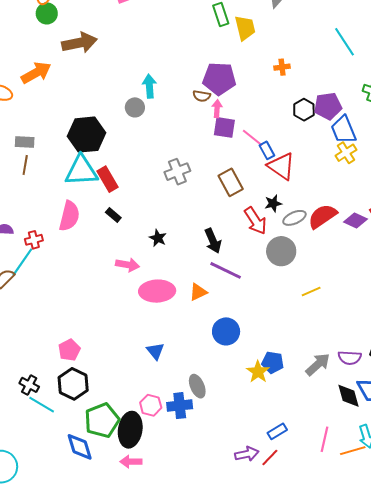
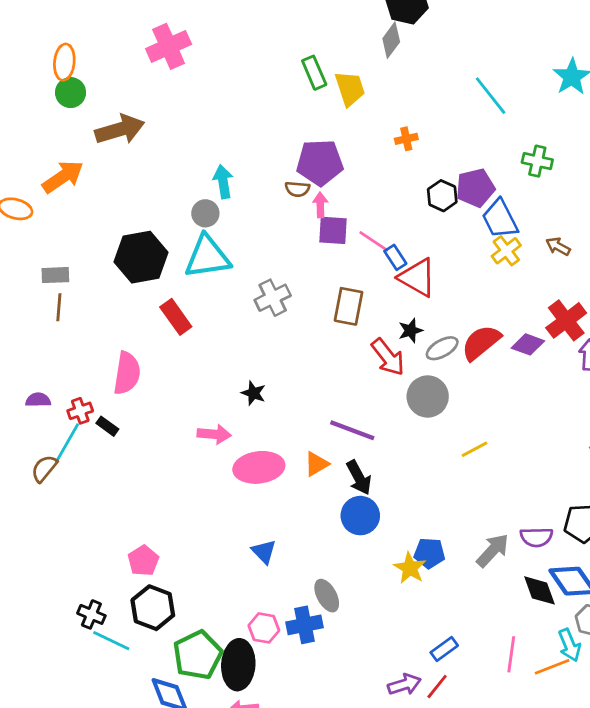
cyan triangle: (81, 171) -> (207, 257), moved
brown rectangle: (231, 182) -> (348, 306), turned 44
black rectangle: (113, 215) -> (107, 426), moved
black arrow: (213, 241) -> (359, 478), moved

